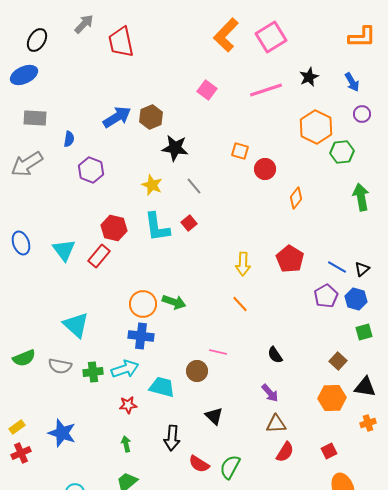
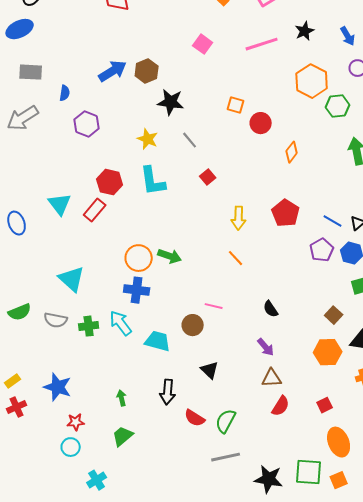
red square: (189, 223) -> (208, 177), moved
blue ellipse: (21, 243) -> (17, 223), moved
cyan arrow: (125, 369) -> (121, 323), turned -108
red star: (128, 405) -> (76, 422), moved

